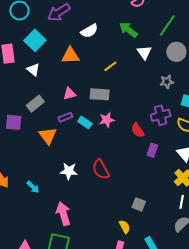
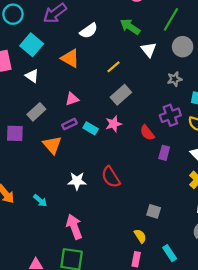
orange triangle: (70, 56) -> (70, 58), turned 36
gray rectangle: (100, 94) -> (121, 95), moved, turned -42

